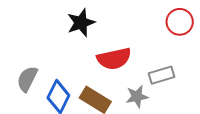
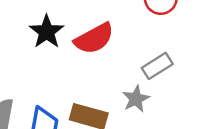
red semicircle: (114, 59) -> (94, 39), moved

